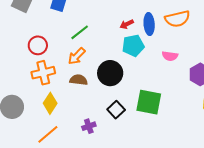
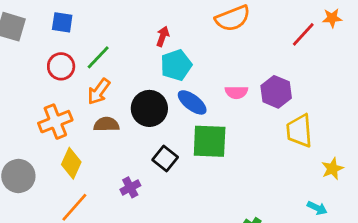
red arrow: (127, 24) -> (163, 36), turned 144
blue ellipse: (149, 24) -> (192, 102), moved, turned -40
red circle: (38, 45) -> (61, 66), moved
pink semicircle: (170, 56) -> (236, 92), moved

